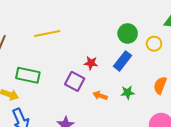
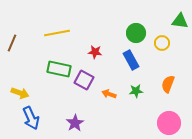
blue rectangle: (122, 61) -> (131, 60), turned -66
red star: (91, 63) -> (95, 52), moved
green rectangle: (28, 75) -> (59, 69), moved

